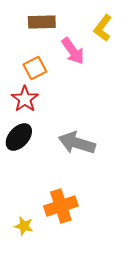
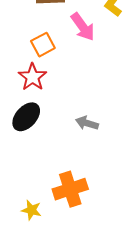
gray arrow: (77, 143) -> (87, 123), size x0.6

